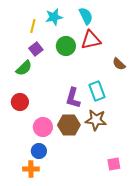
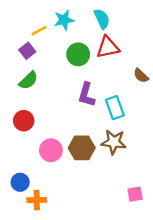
yellow line: (33, 26) -> (39, 31), turned 48
purple square: (36, 49) -> (27, 51), moved
purple L-shape: (73, 98) -> (86, 95), moved
blue circle: (39, 151) -> (20, 182), moved

